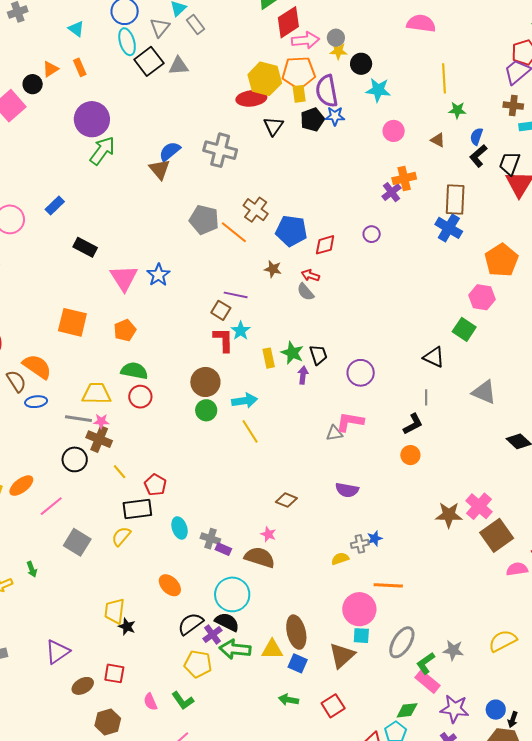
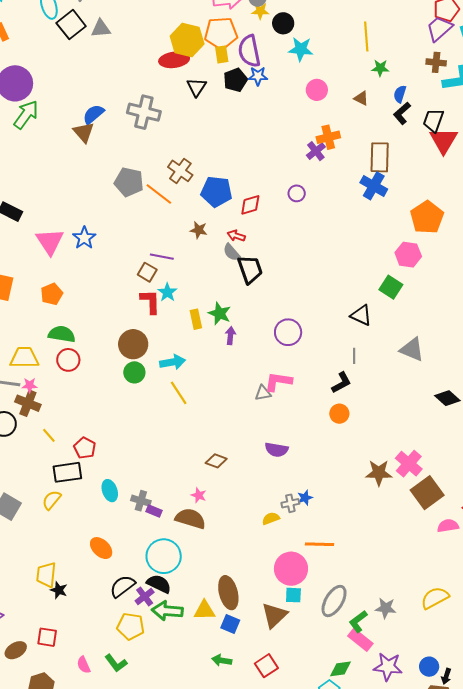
black trapezoid: (318, 355) -> (250, 269), moved, size x1.4

